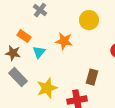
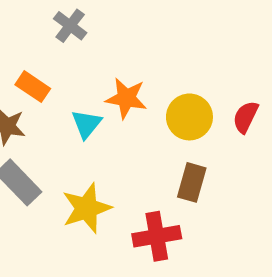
yellow circle: (89, 20) -> (189, 117), moved
cyan triangle: (39, 52) -> (87, 124), moved

